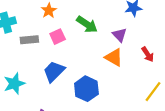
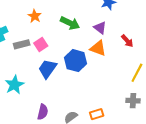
pink square: (58, 37) -> (41, 45), moved
blue hexagon: (86, 89) -> (76, 61), moved

